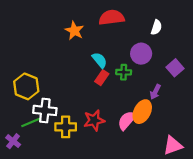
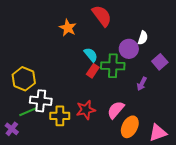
red semicircle: (112, 17) -> (102, 16), turned 60
white semicircle: (156, 27) -> (143, 38), moved
green cross: (124, 72) -> (113, 66), size x1.6
orange ellipse: (142, 112) -> (130, 127), moved

